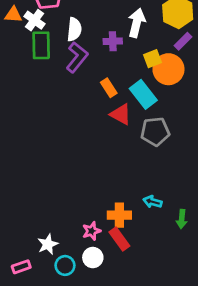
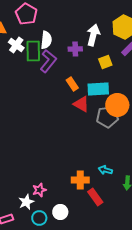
white cross: (34, 20) -> (16, 45), moved
green rectangle: (41, 45) -> (33, 51), moved
orange circle: (168, 69) -> (117, 105), moved
cyan rectangle: (143, 94) -> (98, 89), turned -55
pink star: (92, 231) -> (39, 190), moved
red rectangle: (119, 239) -> (95, 197), moved

